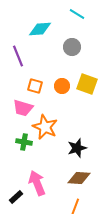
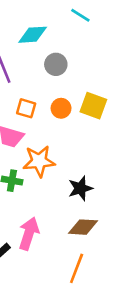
gray circle: (72, 47) -> (56, 64), moved
orange star: (45, 127) -> (39, 161), turned -30
pink arrow: (37, 183) -> (29, 234), turned 40

